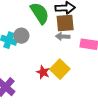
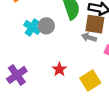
yellow square: (60, 69) -> (90, 81), moved

